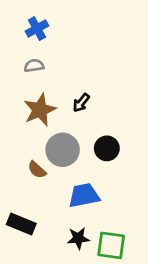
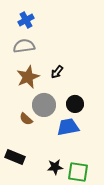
gray semicircle: (34, 66) -> (24, 46), size x1.5
blue trapezoid: (84, 195) -> (68, 127), moved

